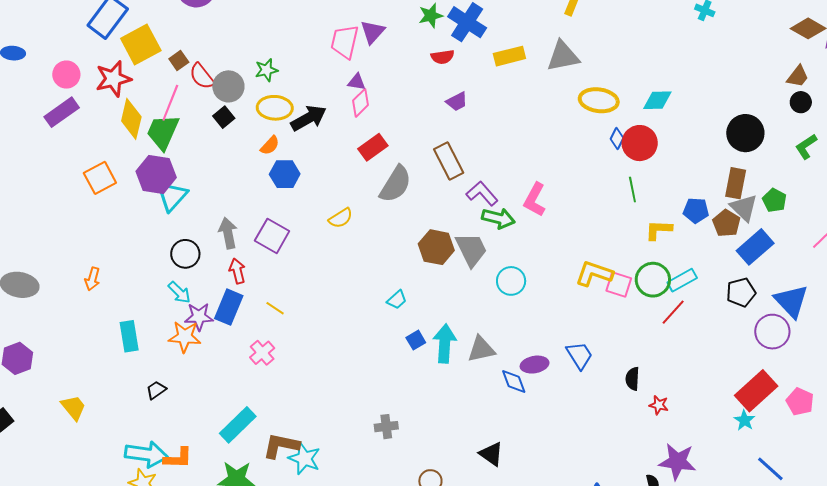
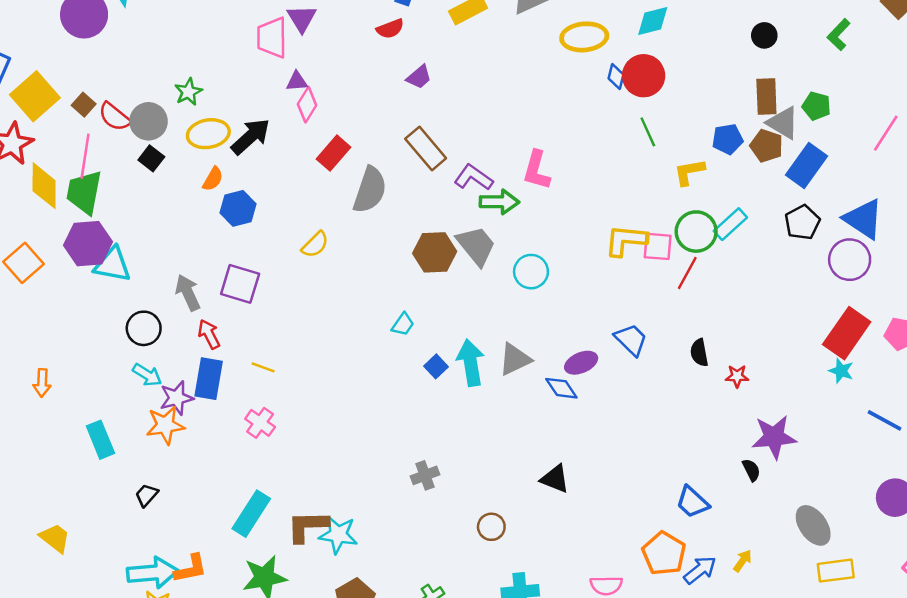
black circle: (745, 133) -> (764, 35), size x0.6
cyan triangle: (172, 196) -> (112, 265), turned -48
red line: (673, 312) -> (687, 273), moved

